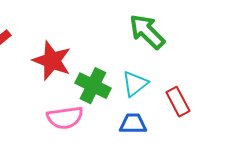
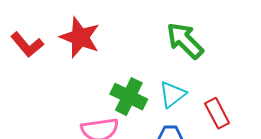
red star: (52, 61) -> (80, 37), moved

